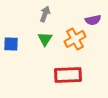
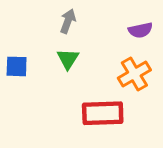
orange cross: (75, 39) -> (134, 74), moved

